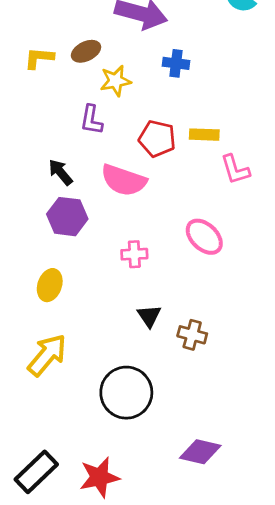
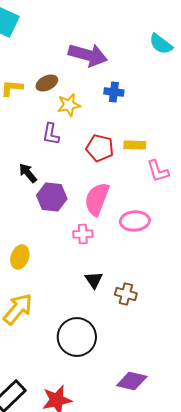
pink semicircle: (124, 180) -> (97, 199), moved, turned 92
purple hexagon: (67, 217) -> (52, 197), moved
pink ellipse: (204, 237) -> (135, 221), turned -48

